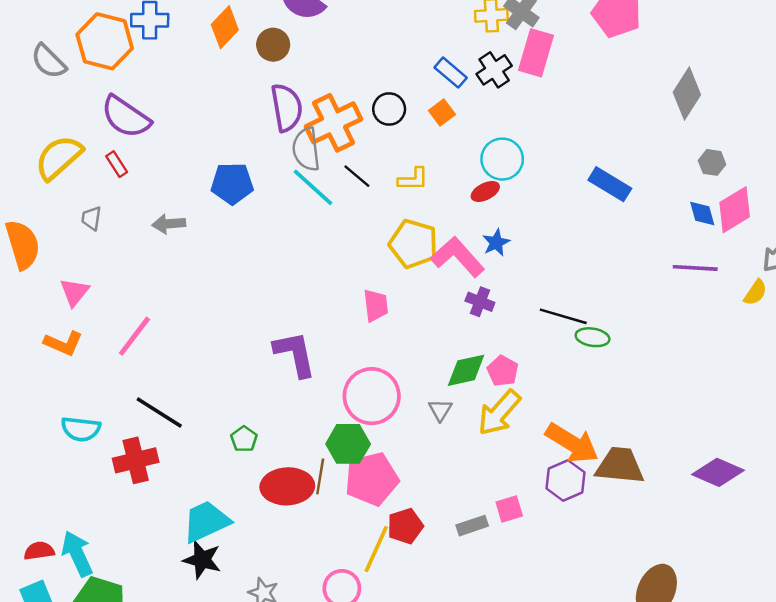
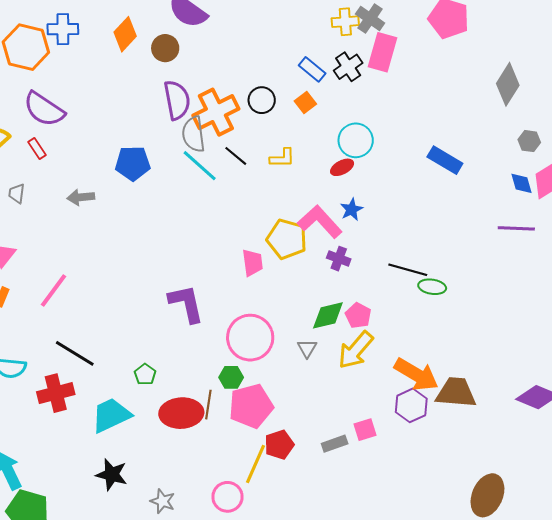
yellow pentagon: (413, 244) -> (287, 239), moved
green hexagon: (348, 444) -> (231, 377), size x0.7
cyan trapezoid: (206, 521) -> (111, 415), moved

